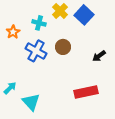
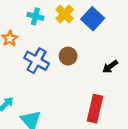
cyan cross: (39, 23) -> (35, 16), moved
red rectangle: (86, 92) -> (95, 109), turned -65

